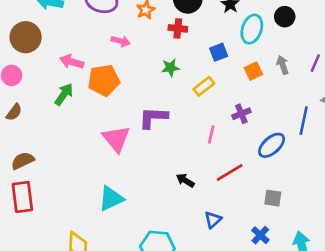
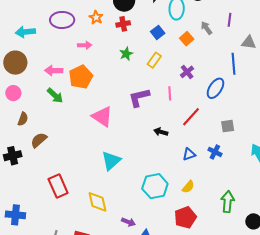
green arrow: (64, 94) -> (55, 96), turned 114
purple L-shape: (153, 118) -> (139, 97), moved
brown semicircle: (23, 161) -> (39, 140), moved
red rectangle: (22, 197) -> (58, 186), moved
blue triangle: (213, 220) -> (189, 154), turned 40
blue cross: (260, 235) -> (215, 152), moved

